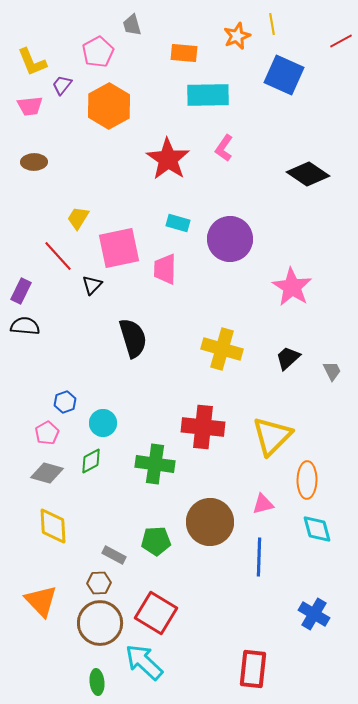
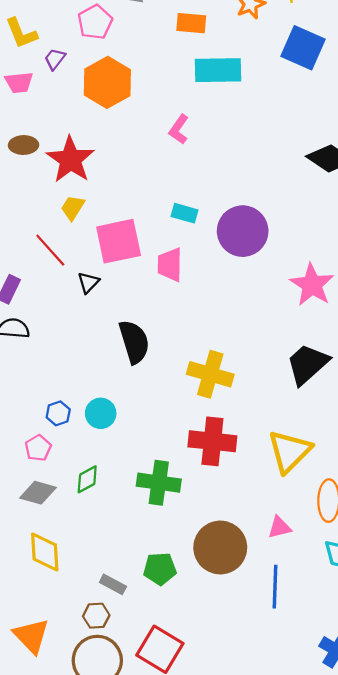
pink L-shape: (224, 148) -> (179, 129), moved
red star: (168, 159) -> (70, 160), moved
yellow cross: (222, 349) -> (210, 374), moved
black trapezoid: (288, 358) -> (307, 364), size x1.6
cyan circle: (103, 423) -> (101, 413), moved

